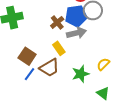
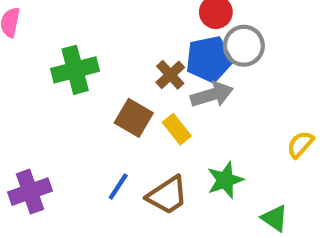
brown square: (27, 56) -> (134, 118), moved
yellow semicircle: (103, 64) -> (300, 144), moved
brown trapezoid: (49, 68) -> (167, 195), moved

